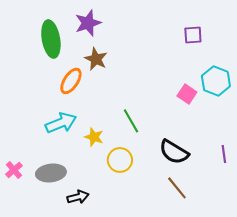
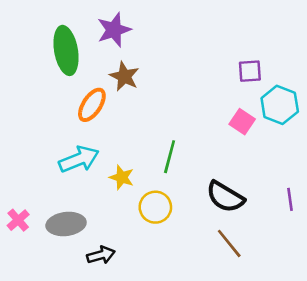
purple square: (193, 35) -> (250, 71), moved
green line: (131, 121) -> (170, 157), turned 45

